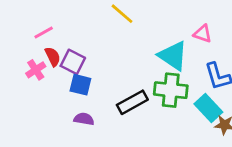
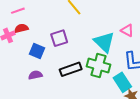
red semicircle: (53, 57) -> (21, 28), turned -88
purple square: (73, 62) -> (59, 38), moved, turned 36
purple semicircle: (84, 119) -> (35, 75), turned -32

